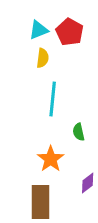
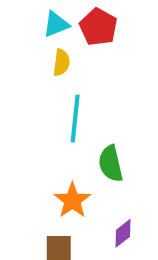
green semicircle: (79, 132) -> (111, 164), size x1.5

